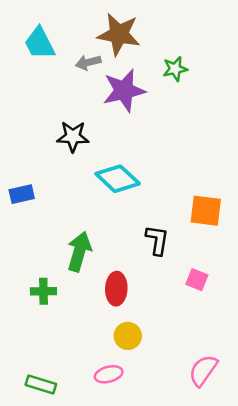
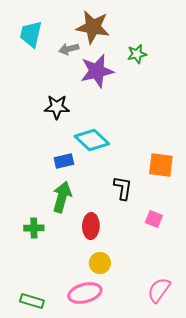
cyan trapezoid: (40, 43) -> (31, 34), turned 40
blue rectangle: (22, 194) -> (64, 161), moved
pink ellipse: (109, 374) -> (85, 293), size x1.5

